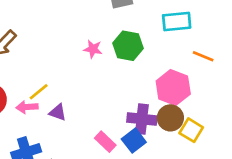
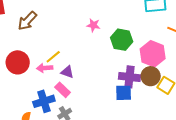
green hexagon: (128, 46) -> (122, 40), moved
blue square: (134, 141) -> (124, 93), turned 36
pink rectangle: (105, 142) -> (63, 90), moved

